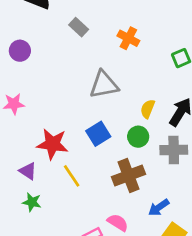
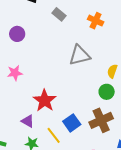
blue square: (98, 134) -> (72, 123), moved
red star: (53, 144) -> (45, 101), turned 30
yellow line: (72, 176) -> (54, 135), moved

